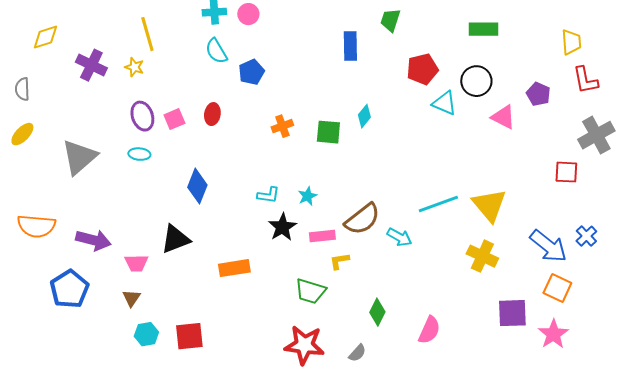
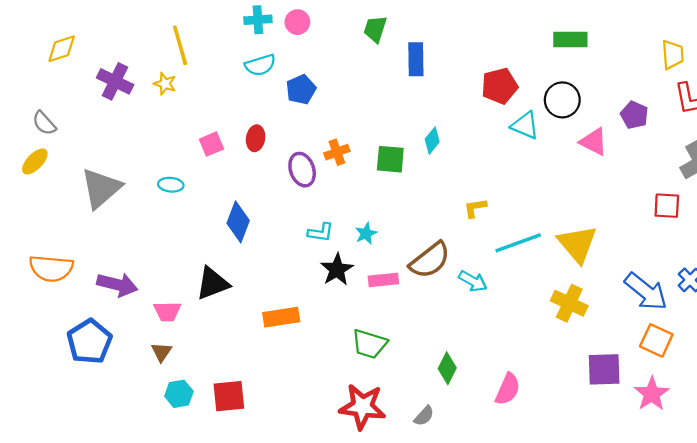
green trapezoid: (390, 20) -> (375, 29), moved
cyan semicircle: (216, 51) -> (260, 65), turned -76
gray semicircle: (22, 89) -> (44, 123), moved, turned -40
purple ellipse: (142, 116) -> (302, 170), moved
yellow L-shape: (339, 261) -> (475, 208), moved

